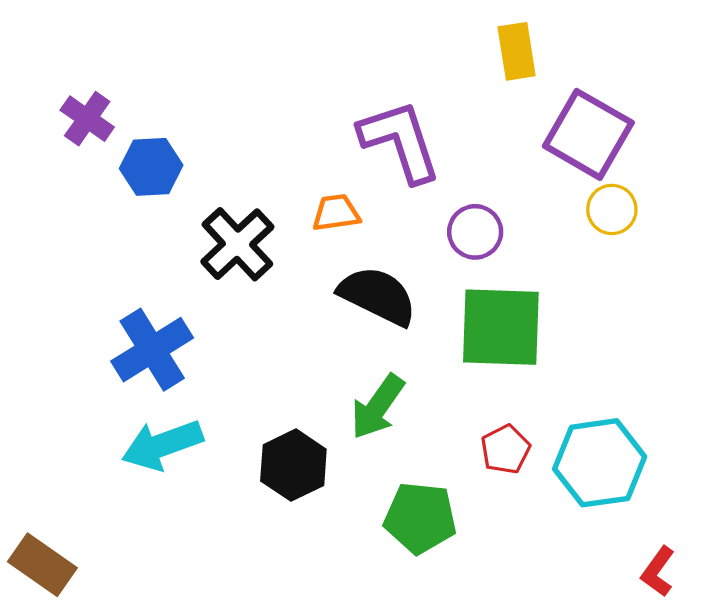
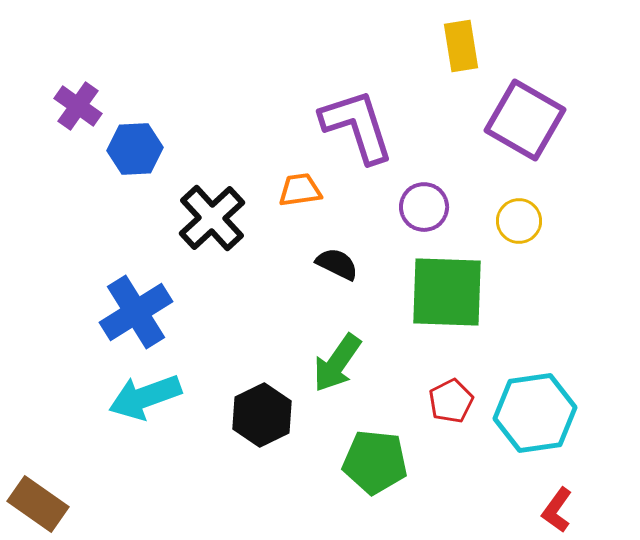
yellow circle: (612, 209) -> (519, 221), moved
black semicircle: (378, 296) -> (337, 264), size x0.6
red L-shape: (658, 572) -> (557, 510), moved

